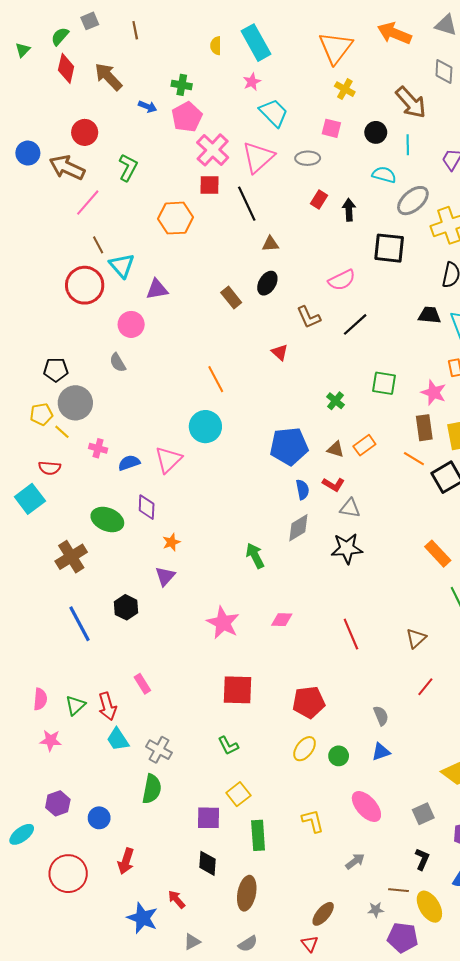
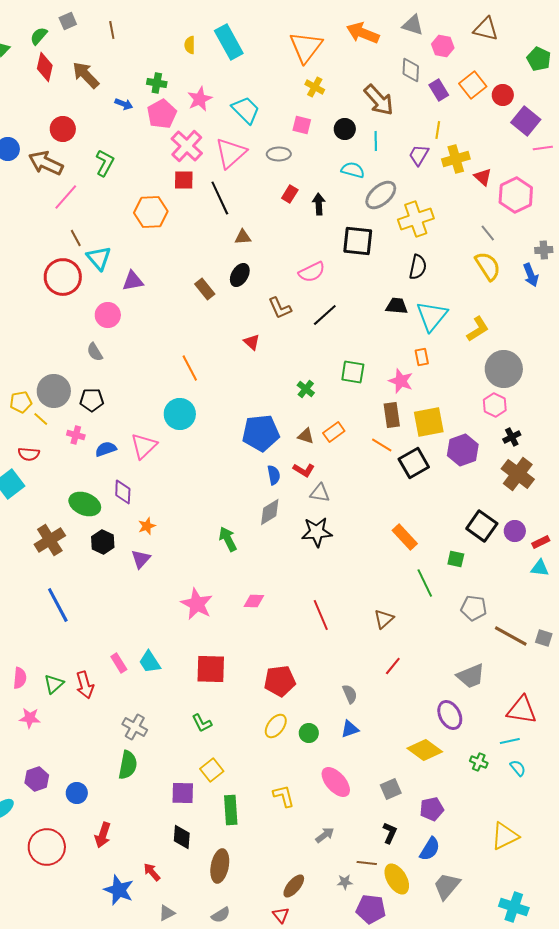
pink star: (252, 82) -> (200, 99), moved, size x1.4
black pentagon: (56, 370) -> (92, 400), moved
black hexagon: (126, 607) -> (103, 542), moved
cyan trapezoid: (118, 739) -> (150, 662), moved

